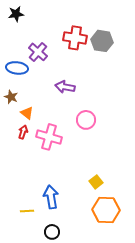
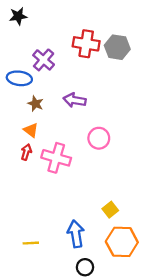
brown star: (11, 97) -> (35, 104), moved
blue arrow: (51, 197) -> (76, 234), moved
black circle: (52, 232) -> (85, 267), moved

